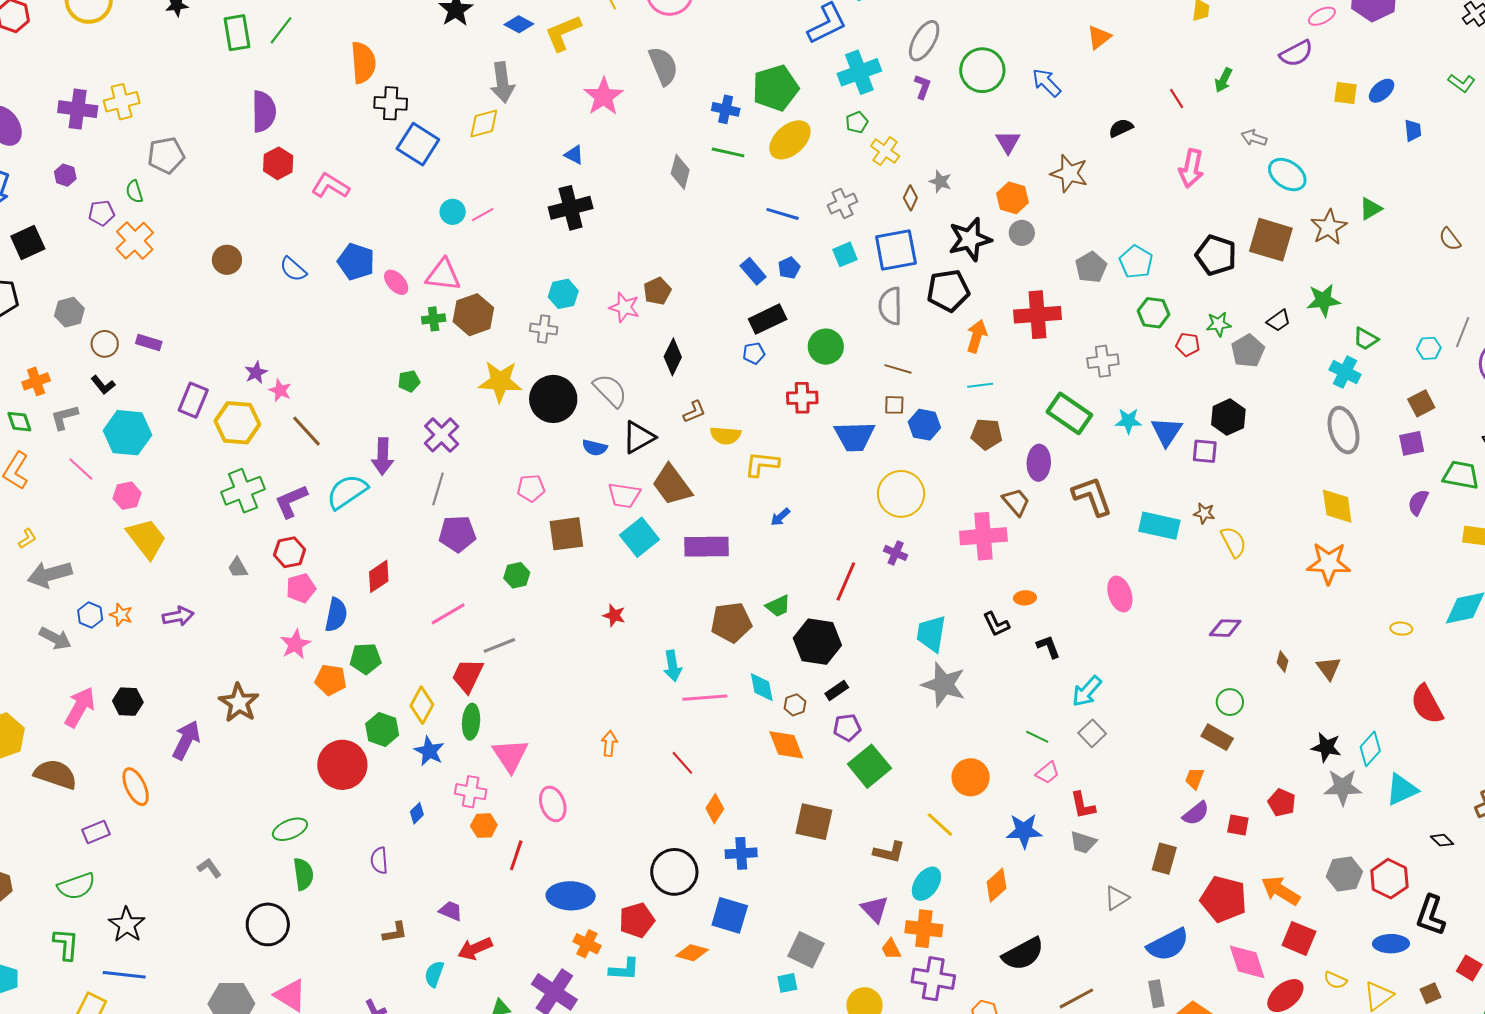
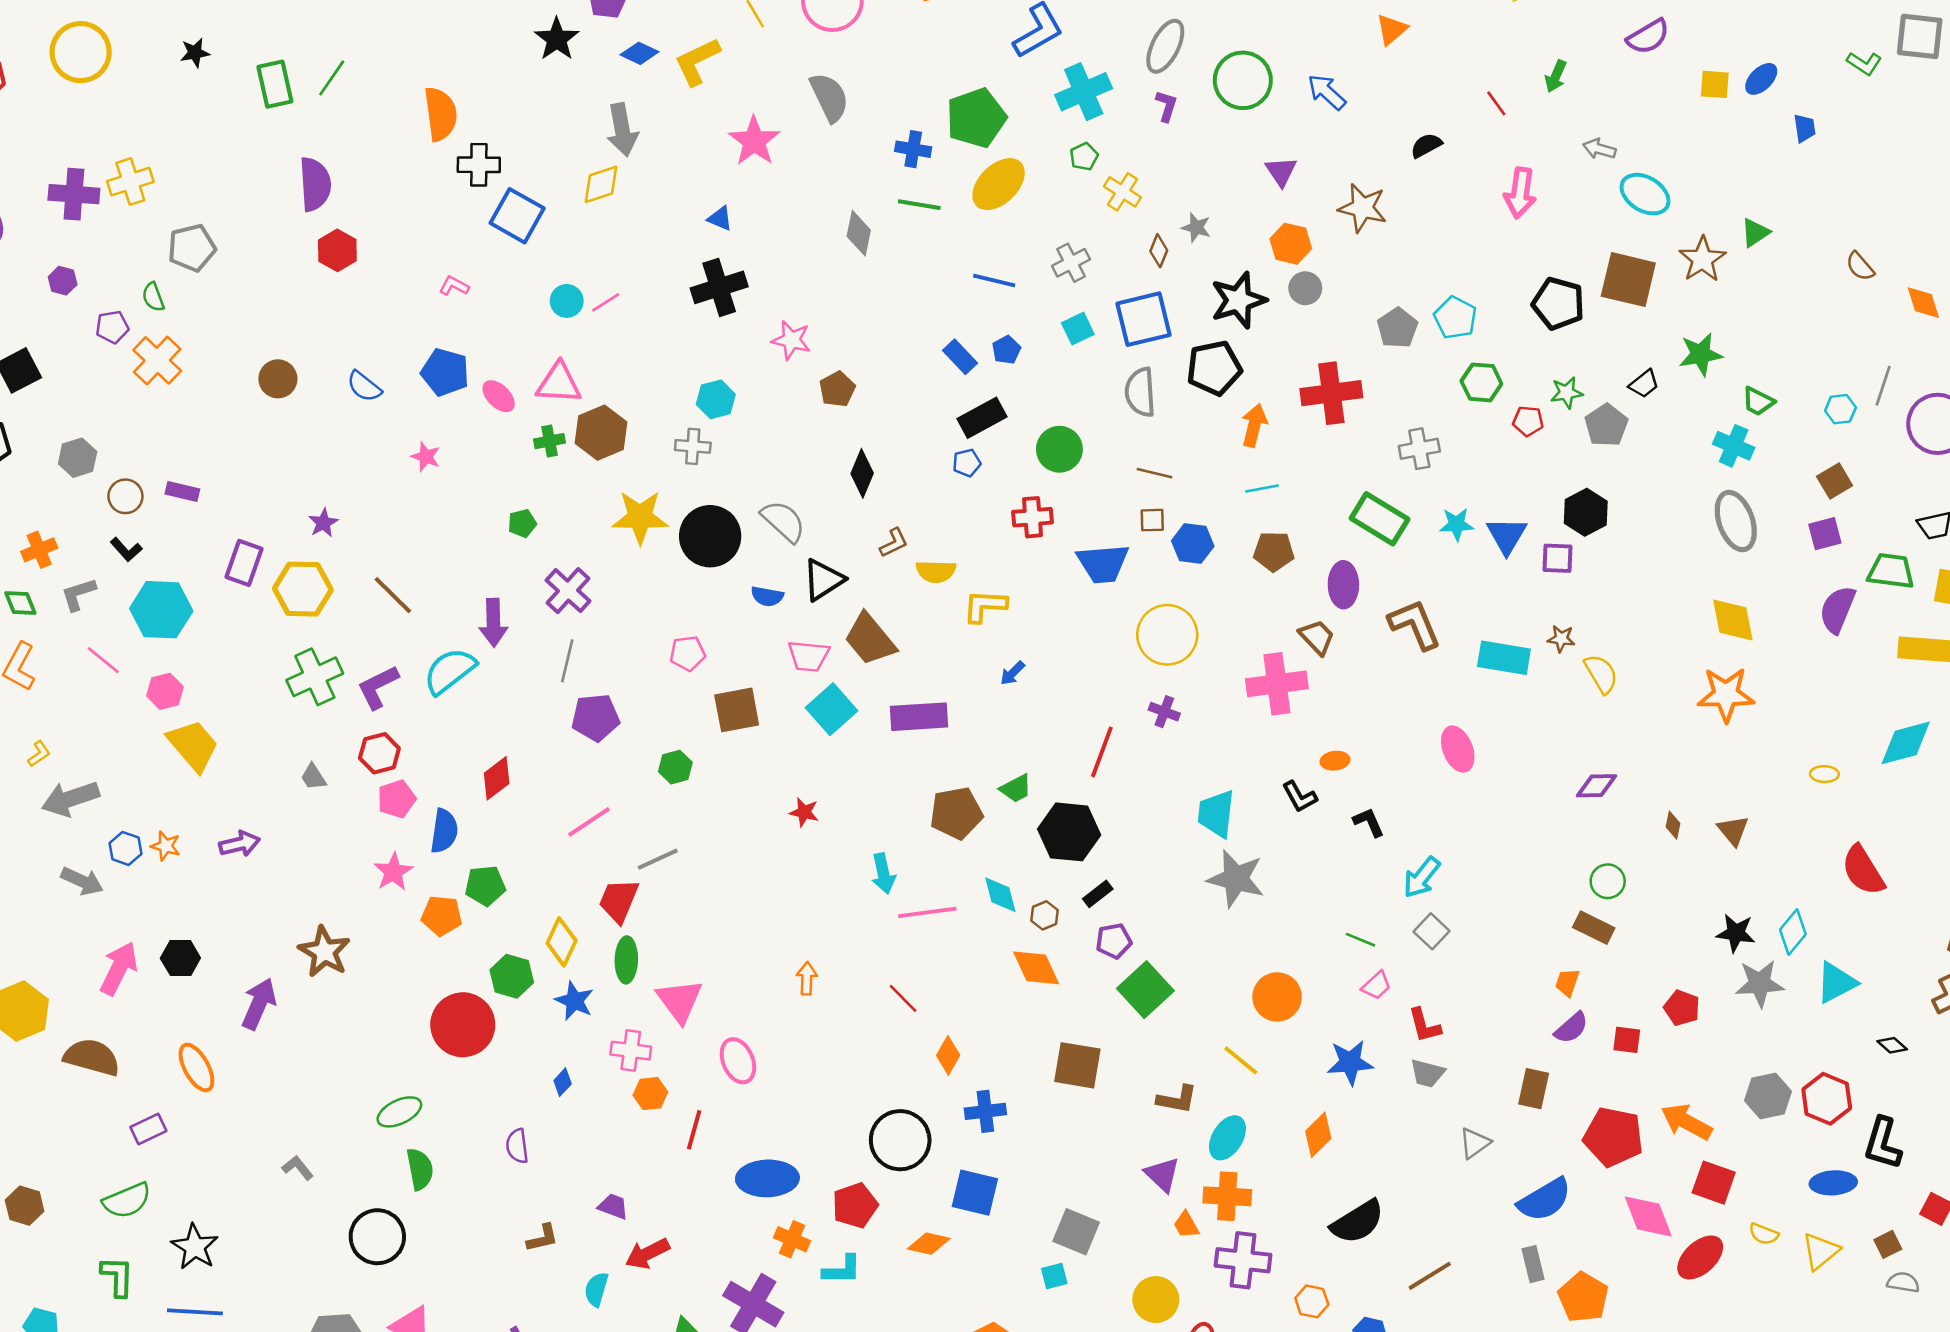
pink L-shape: (330, 186) -> (454, 286), moved, size x0.6
pink star: (624, 307) -> (791, 340), moved
pink star: (280, 390) -> (426, 457), moved
purple semicircle: (1418, 502) -> (1837, 610), size x1.4

